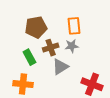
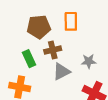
orange rectangle: (74, 26) -> (71, 21), moved
gray star: (72, 46) -> (89, 61), moved

